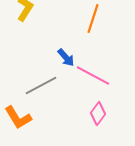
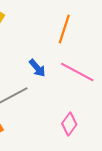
pink line: (93, 76) -> (77, 72), moved

